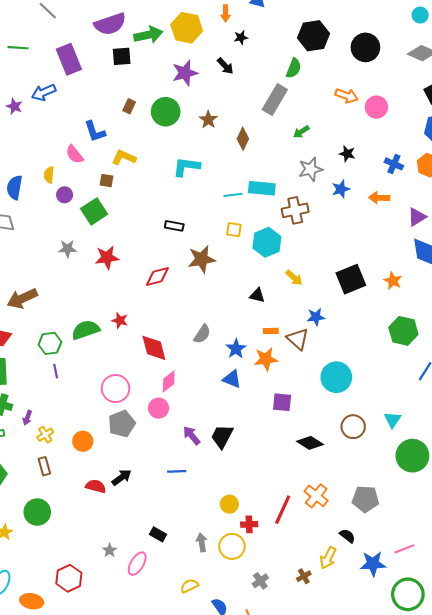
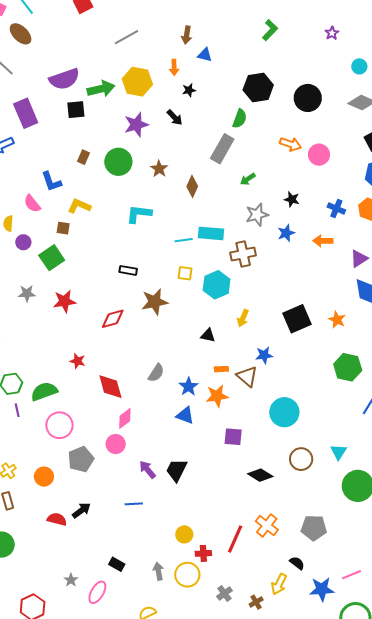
yellow arrow: (294, 278) -> (243, 318), turned 72
green semicircle: (86, 330) -> (44, 391), moved
pink circle: (116, 389) -> (59, 425), moved
gray cross: (260, 581) -> (224, 593), moved

